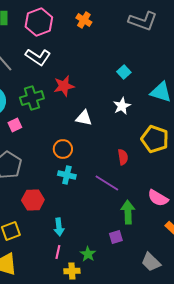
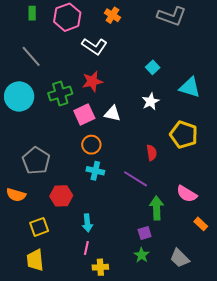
white L-shape: (38, 57) -> (94, 46), moved
pink square: (15, 125) -> (84, 115), moved, size x1.5
green star: (88, 254) -> (142, 255), moved

